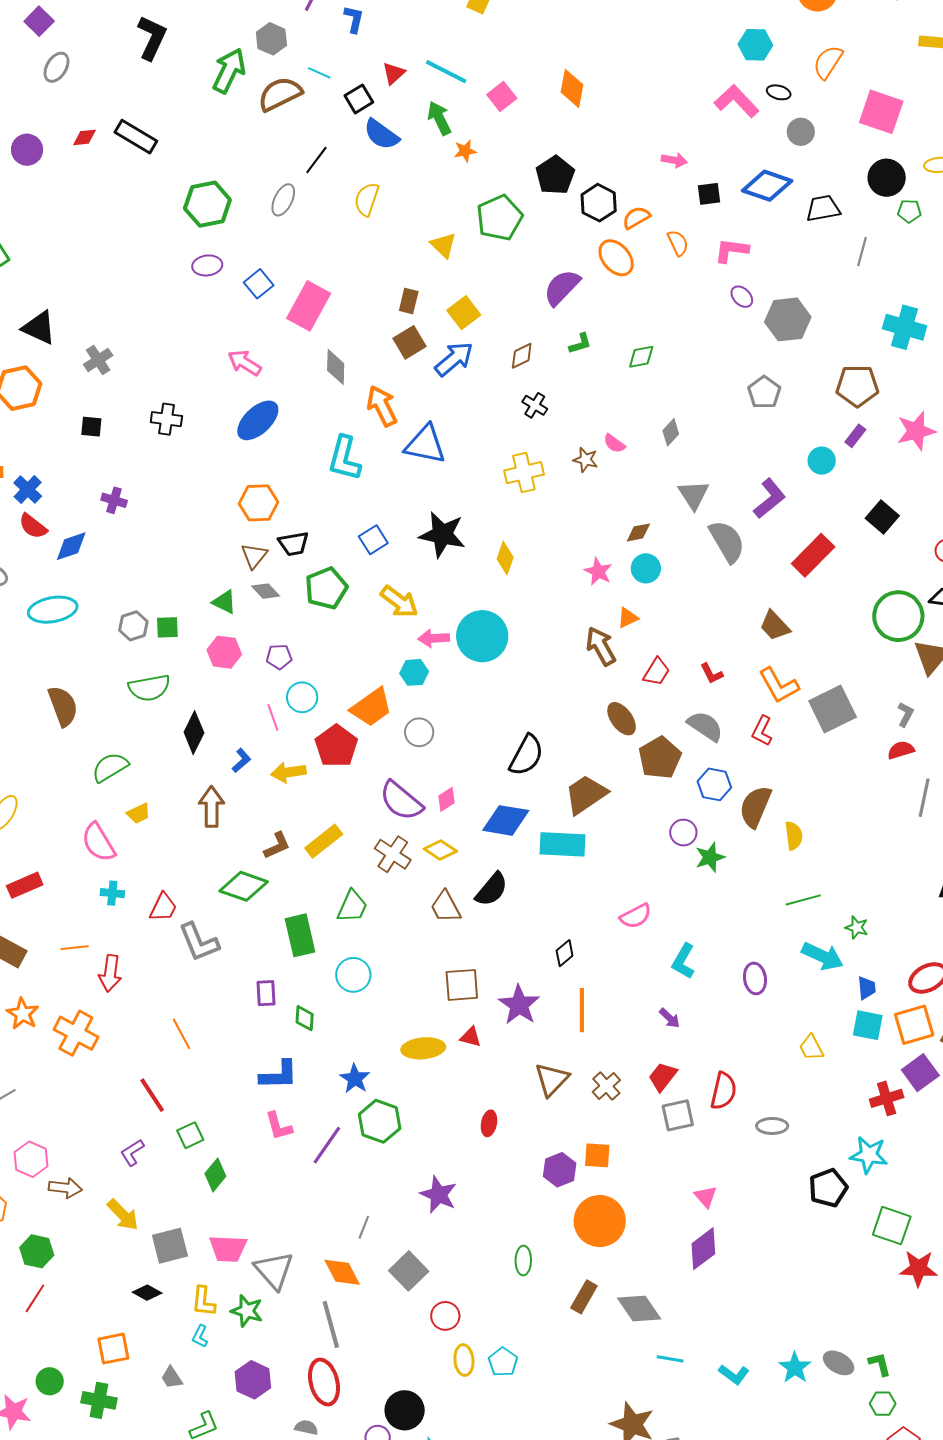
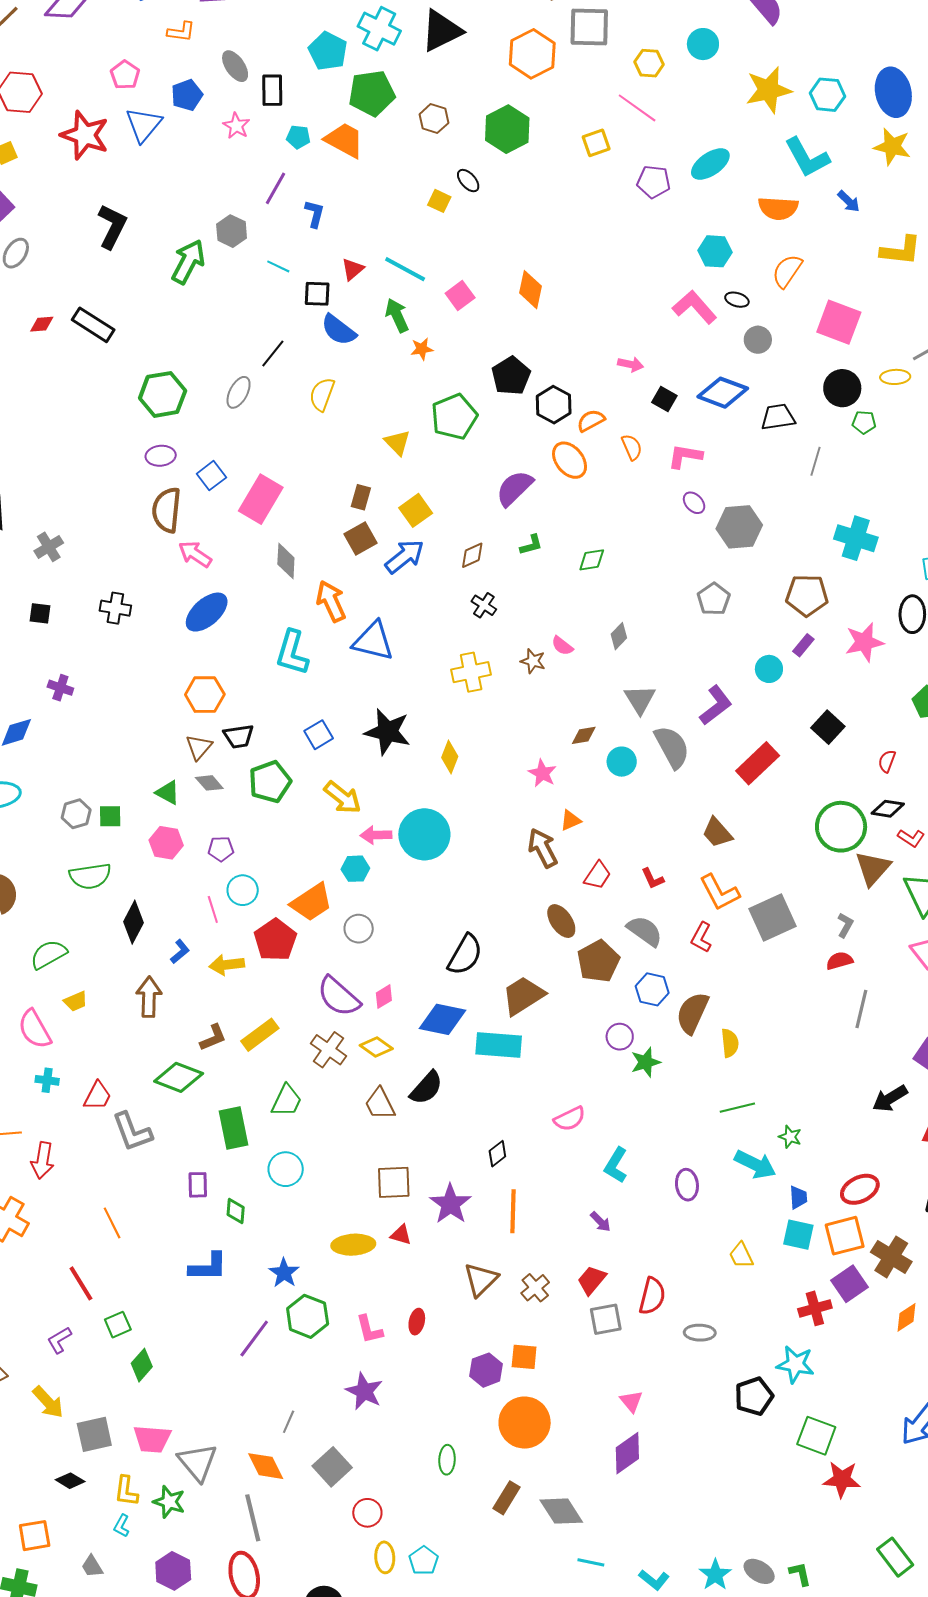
brown semicircle: (280, 94) -> (167, 510), moved, turned -60
black square: (359, 99) -> (317, 294), turned 32
black square: (709, 194) -> (664, 399), turned 35
cyan circle: (646, 568) -> (622, 762), moved
pink L-shape: (279, 1126) -> (369, 1329), moved

